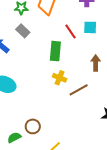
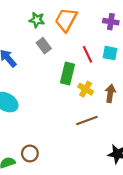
gray rectangle: (23, 31) -> (44, 46), moved
yellow cross: (60, 78) -> (86, 89), moved

